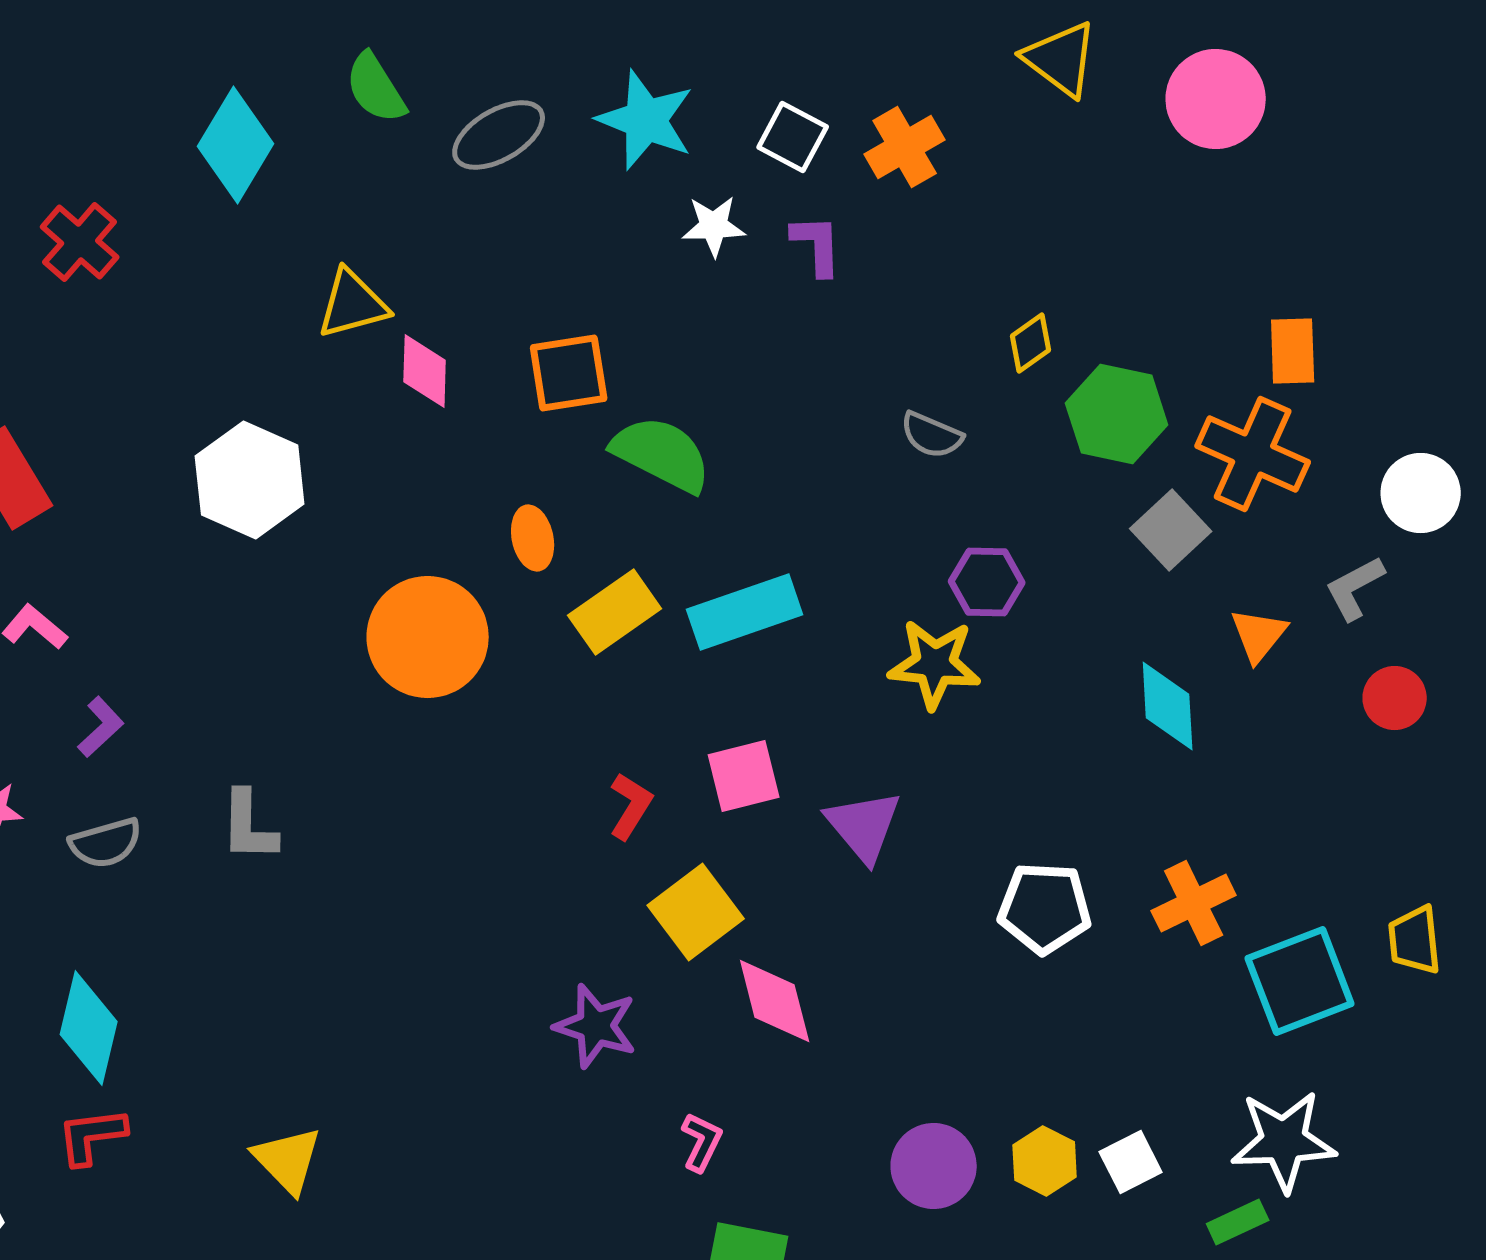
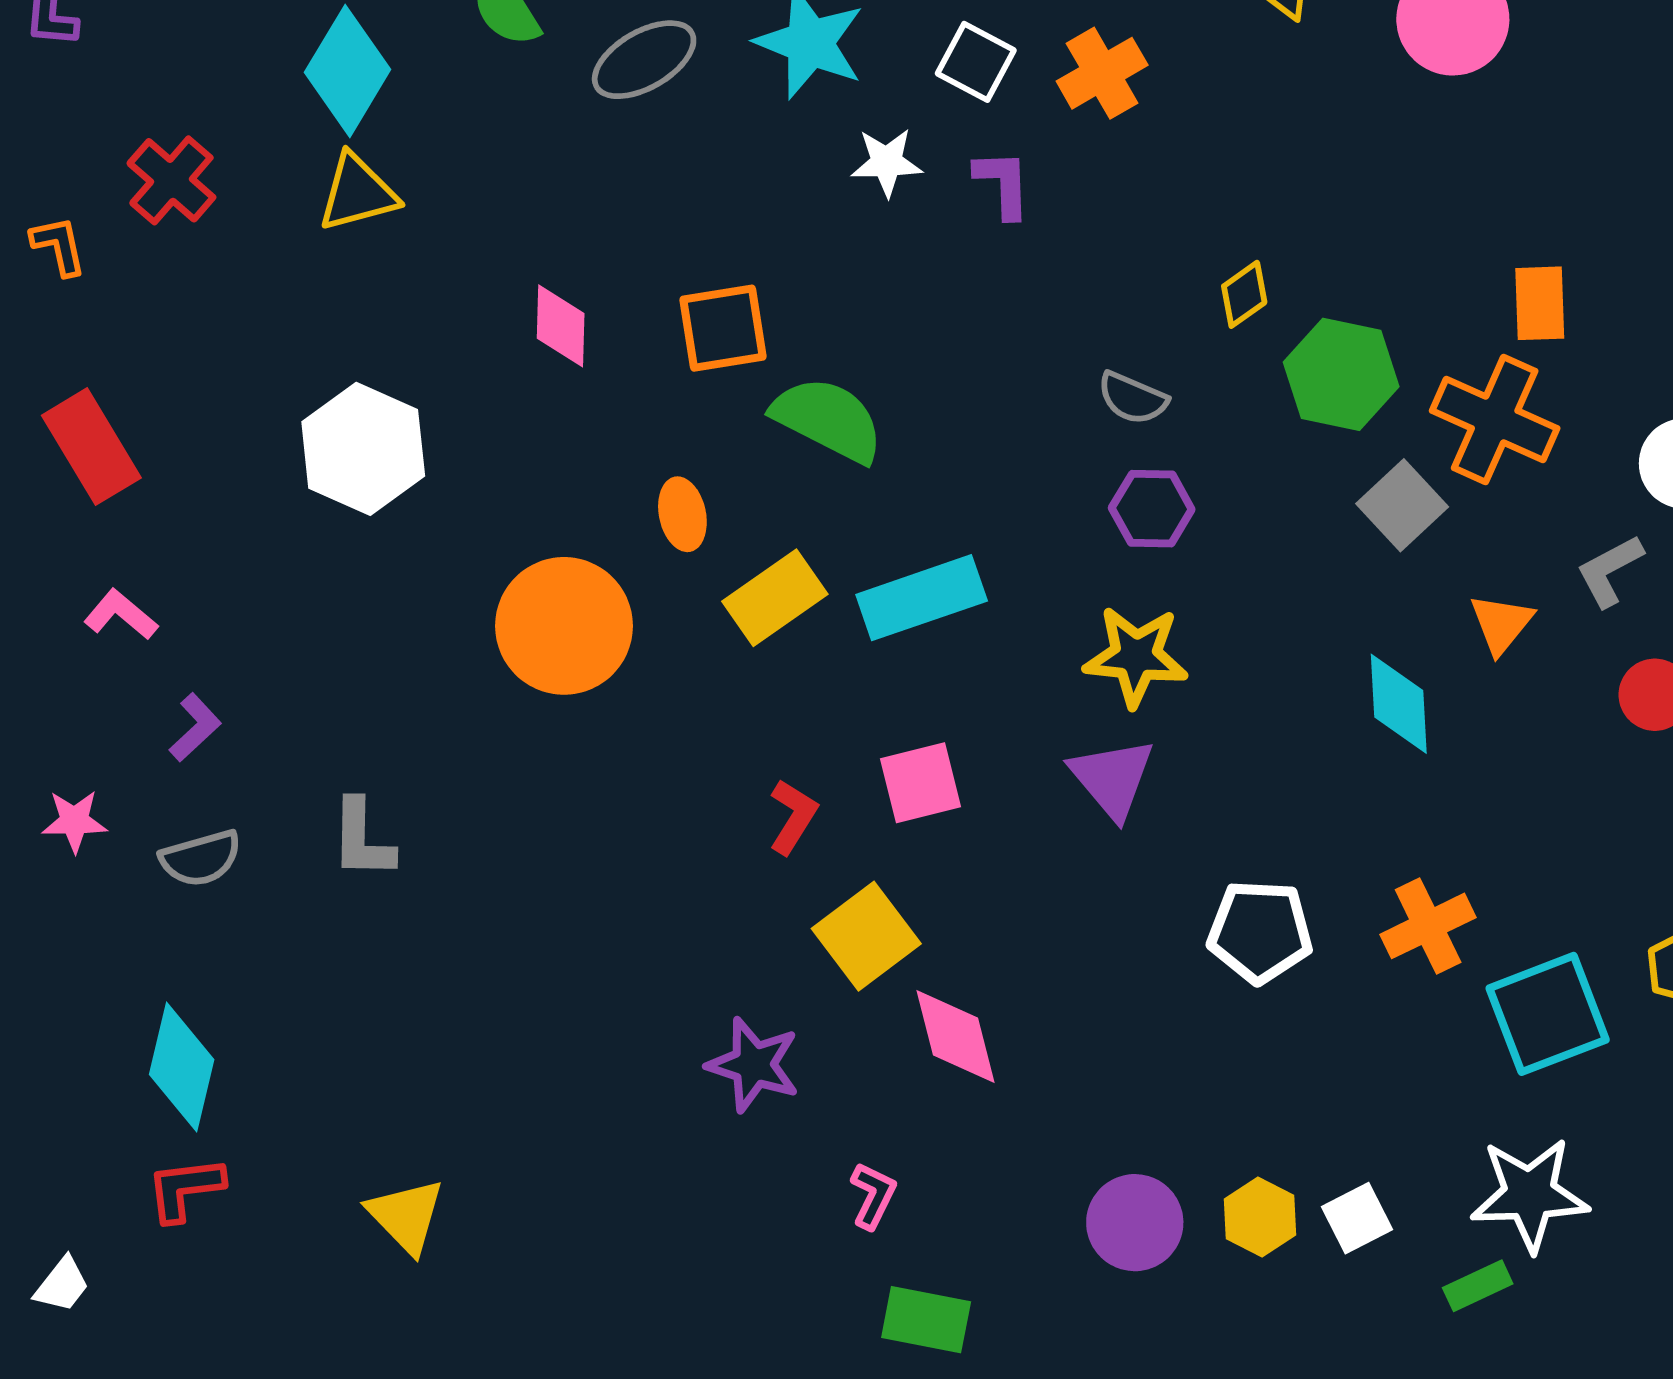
yellow triangle: (353, 304) -> (358, 193), moved
purple hexagon: (987, 582) -> (1152, 509), moved
purple triangle: (864, 826) -> (1112, 778), moved

